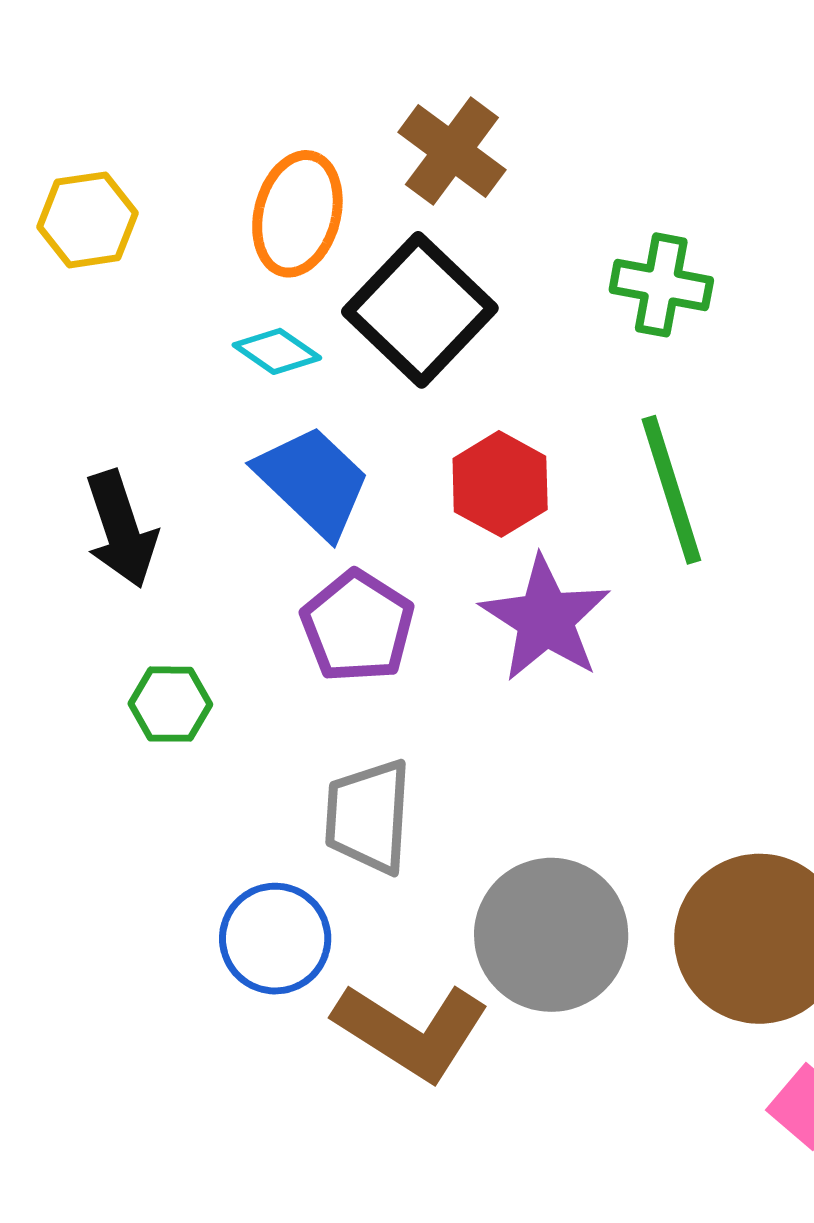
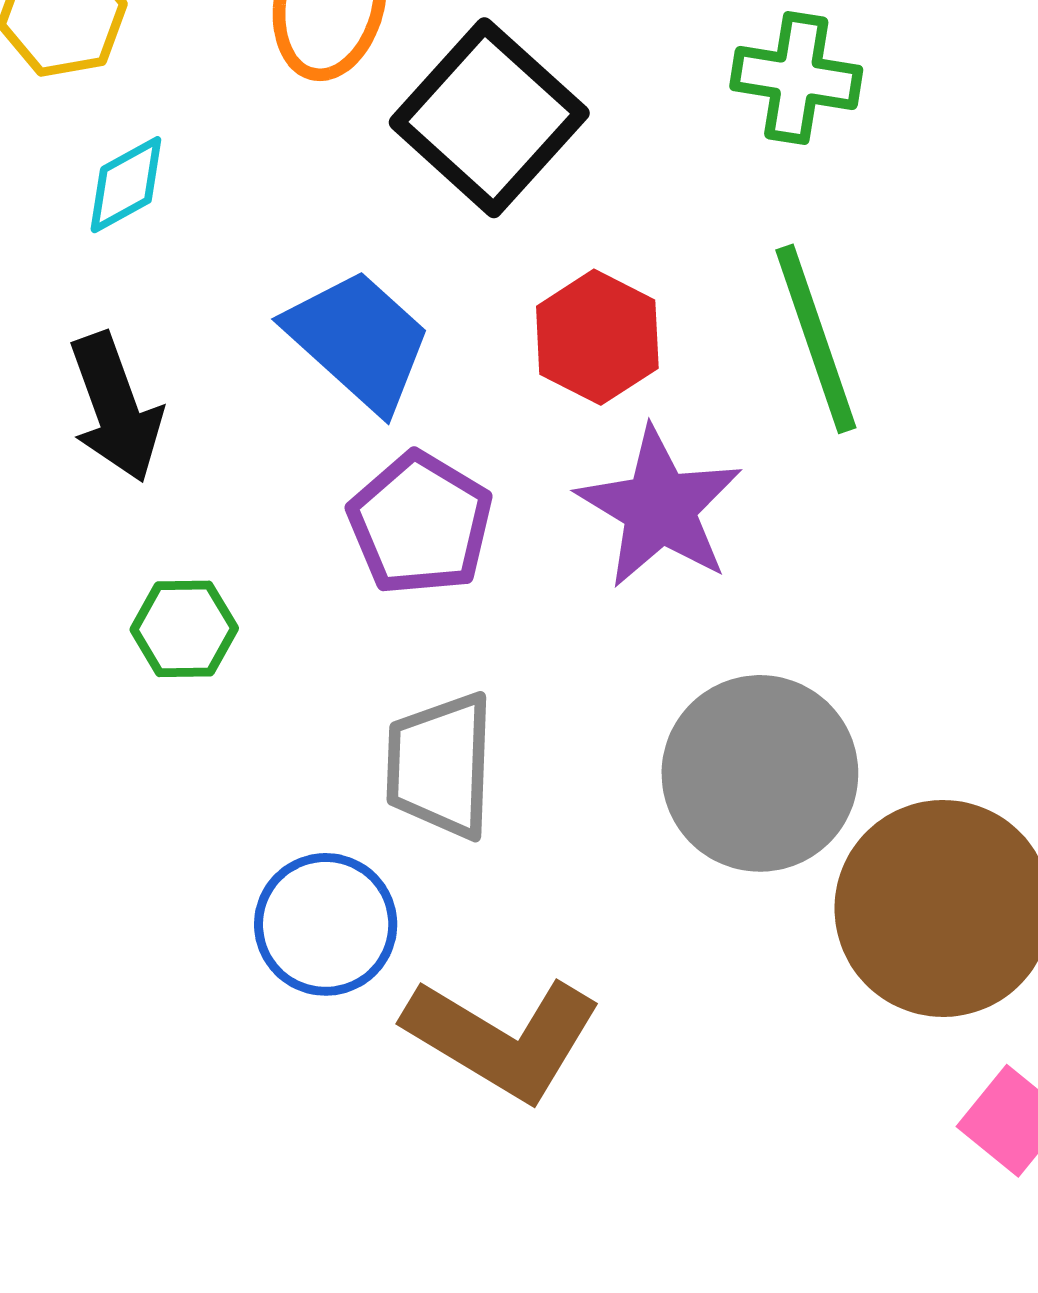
cyan diamond: (277, 351) -> (126, 185), moved, turned -62
gray circle: (551, 935) -> (760, 773), moved

